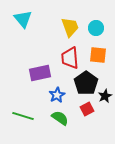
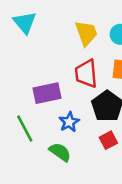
green line: (23, 116) -> (25, 128), moved, turned 45
green semicircle: (60, 118) -> (60, 152), moved

